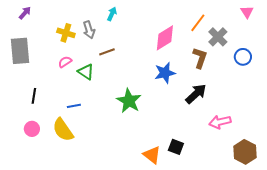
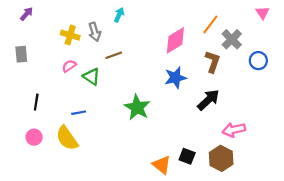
gray rectangle: (20, 51) -> (21, 54), size x0.6
brown hexagon: (245, 152) -> (221, 158), moved

